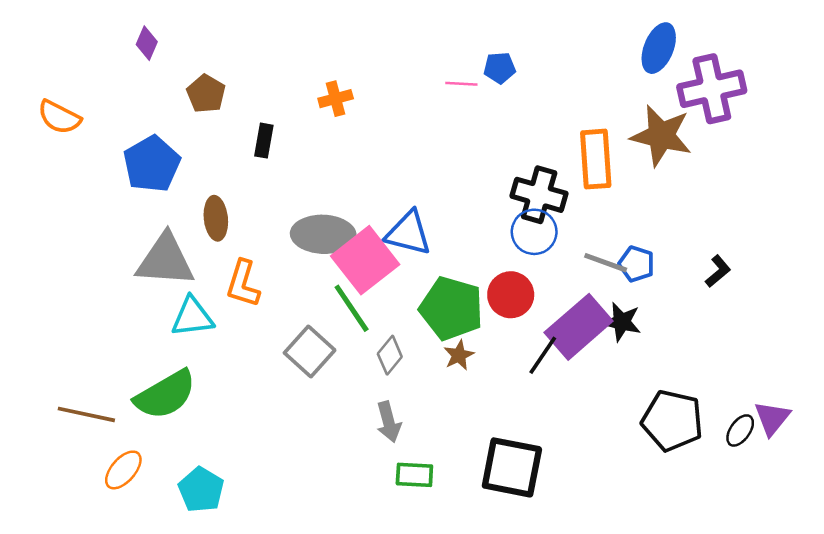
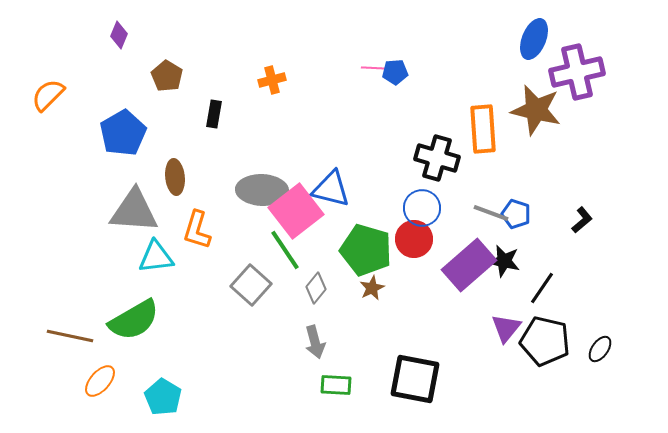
blue pentagon: (500, 68) -> (395, 72), moved
orange semicircle: (59, 117) -> (48, 95), turned 108
blue circle: (534, 232) -> (422, 208), moved
black line: (543, 355) -> (542, 288), moved
purple triangle: (772, 418) -> (506, 328), moved

